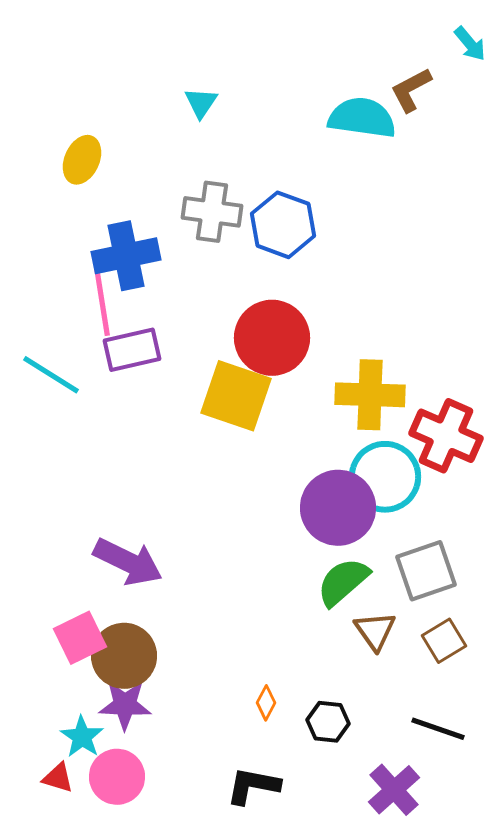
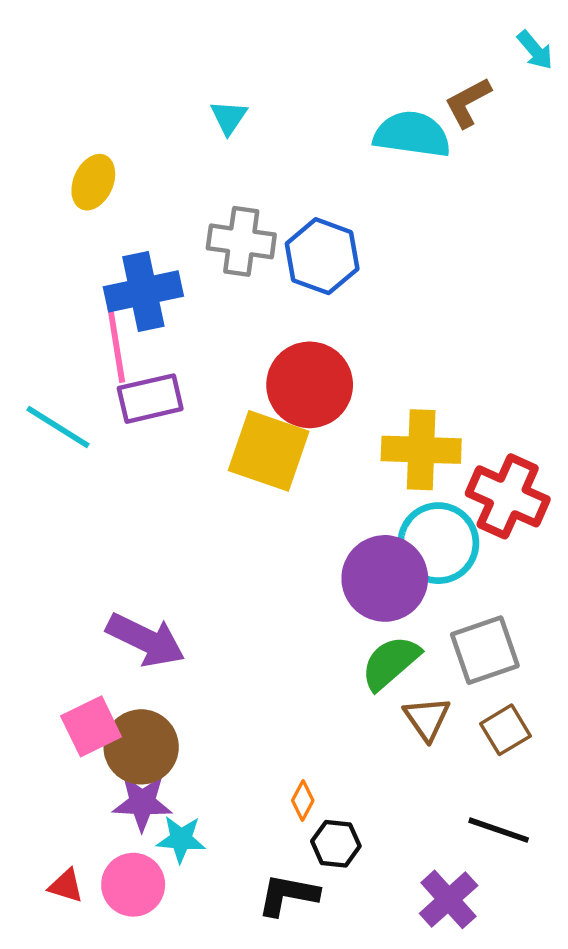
black hexagon: (328, 722) -> (336, 844), moved
cyan star: (82, 737) -> (181, 839), moved, turned -30

